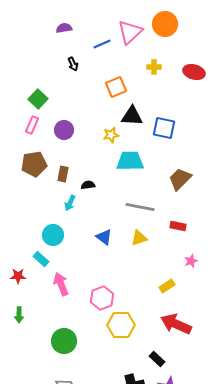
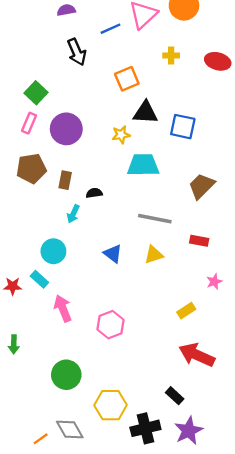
black arrow: (73, 64) -> (77, 52), size x1.6
purple circle: (64, 130) -> (66, 129), size x1.4
red star: (18, 276) -> (13, 286), moved
yellow hexagon: (121, 325) -> (111, 405), moved

